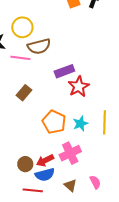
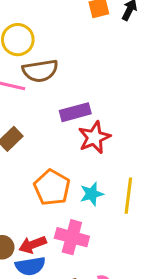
pink cross: (70, 153) -> (72, 237), turned 35

